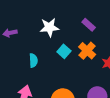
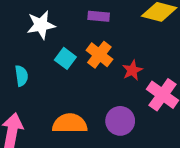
purple rectangle: (89, 25) -> (99, 16), turned -32

